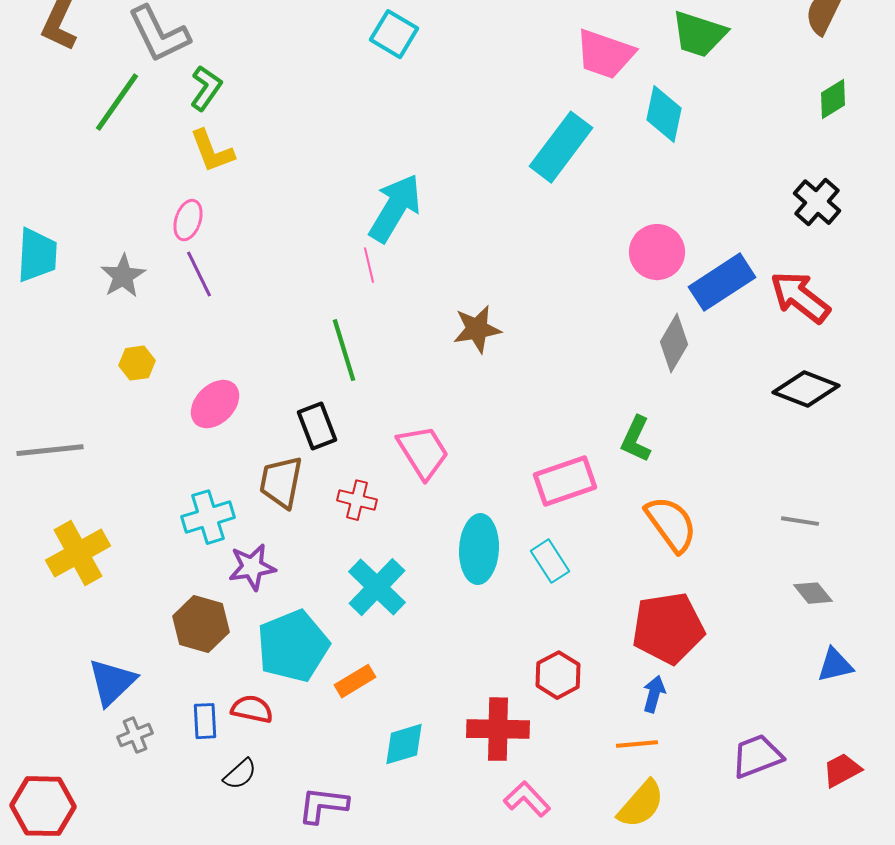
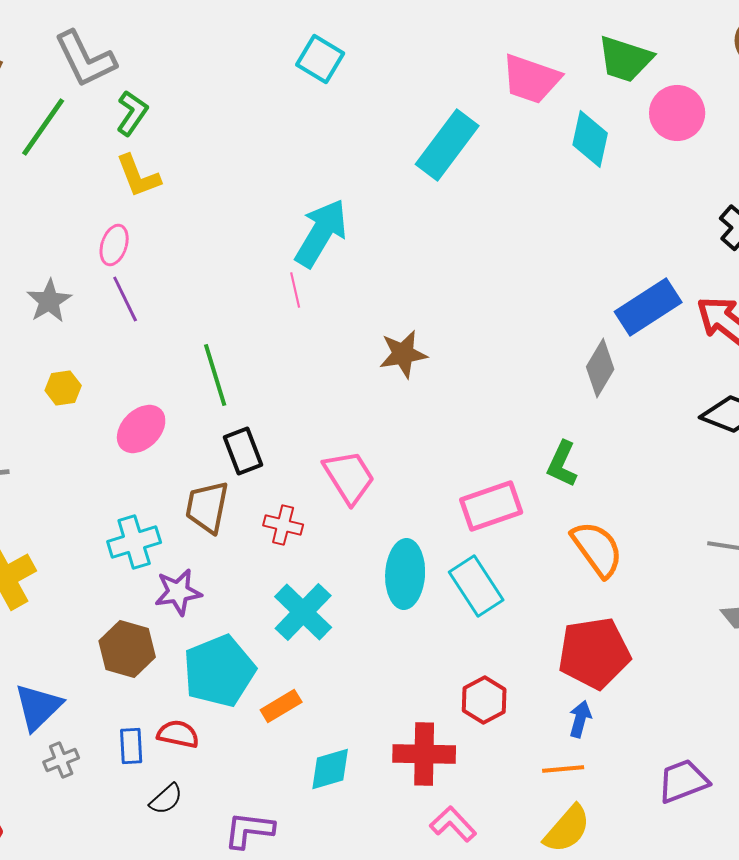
cyan rectangle: (561, 147) -> (447, 145), moved
pink circle: (657, 252) -> (677, 113), moved
green line: (344, 350) -> (215, 375), moved
cyan rectangle: (550, 561) -> (476, 586), size x1.4

